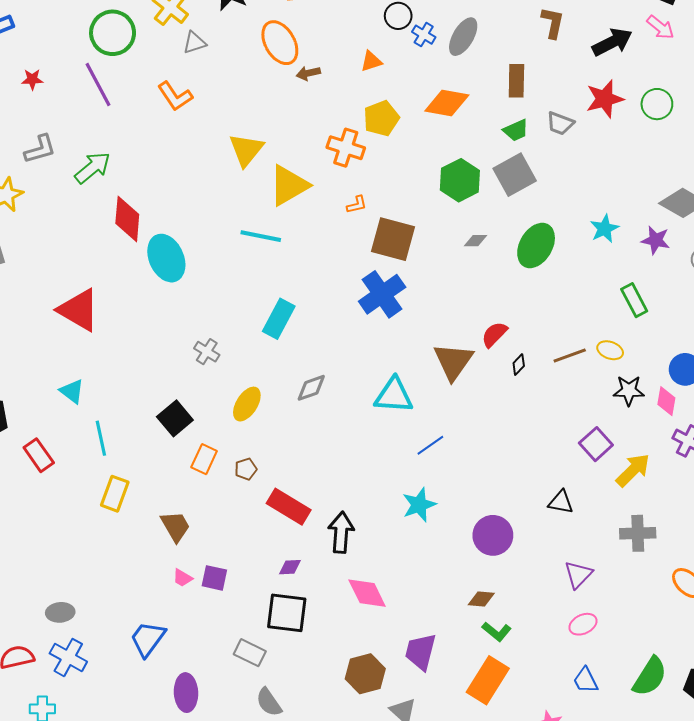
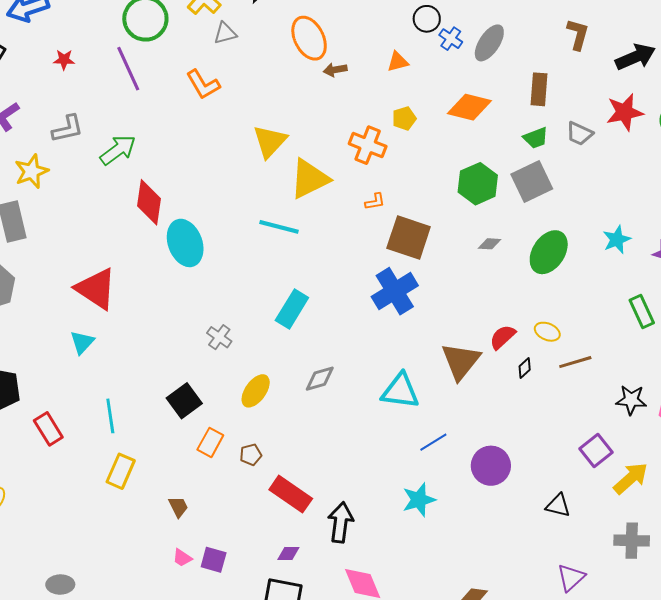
yellow pentagon: (381, 118) -> (404, 118), size x0.7
yellow ellipse: (610, 350) -> (547, 332), moved
cyan triangle: (72, 391) -> (82, 342), moved, turned 32
brown trapezoid: (175, 526) -> (178, 507), size x0.7
purple circle: (493, 535) -> (491, 466), moved

